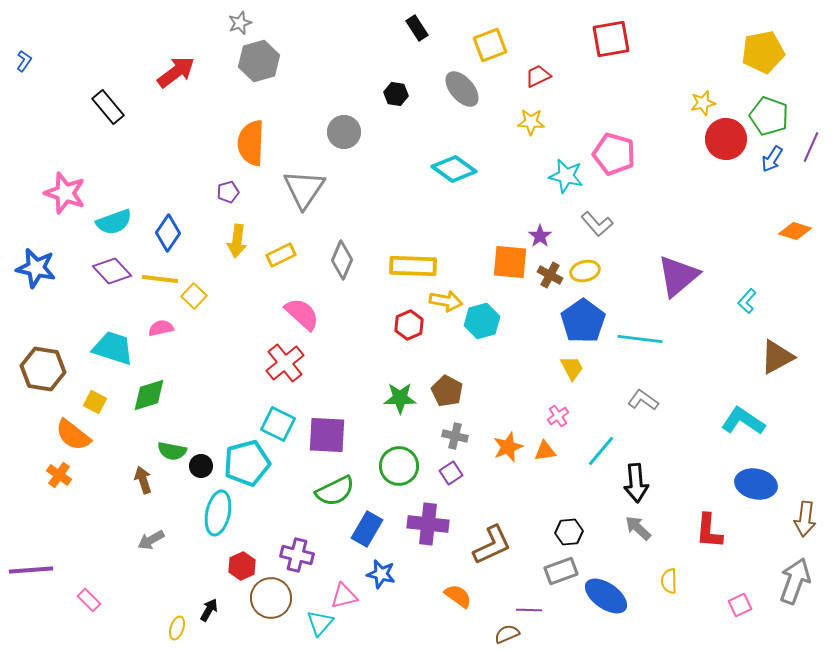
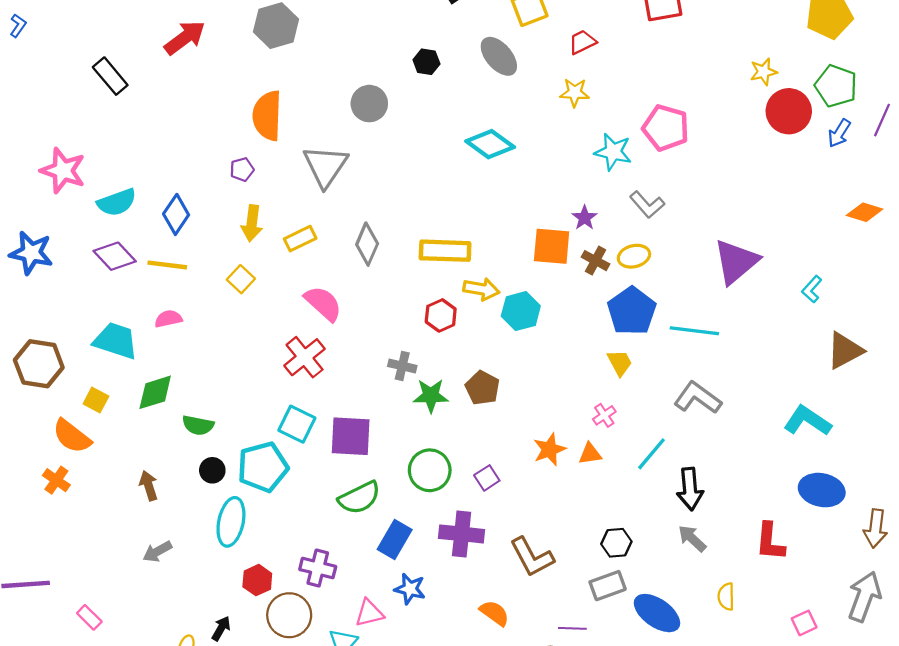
yellow square: (194, 296) -> (241, 279), moved
gray L-shape: (643, 400) -> (698, 398), size x1.4
gray cross: (455, 436) -> (402, 366), moved
green semicircle: (172, 451) -> (198, 425), moved
brown L-shape: (492, 545) -> (532, 557), turned 87

